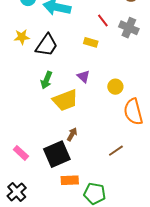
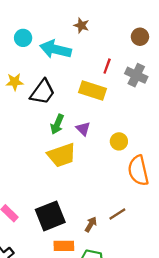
red line: (103, 21) -> (107, 66), turned 56
yellow rectangle: (91, 42) -> (93, 90), size x1.6
green arrow: (46, 80) -> (57, 124), moved
brown arrow: (72, 134) -> (91, 224), moved

